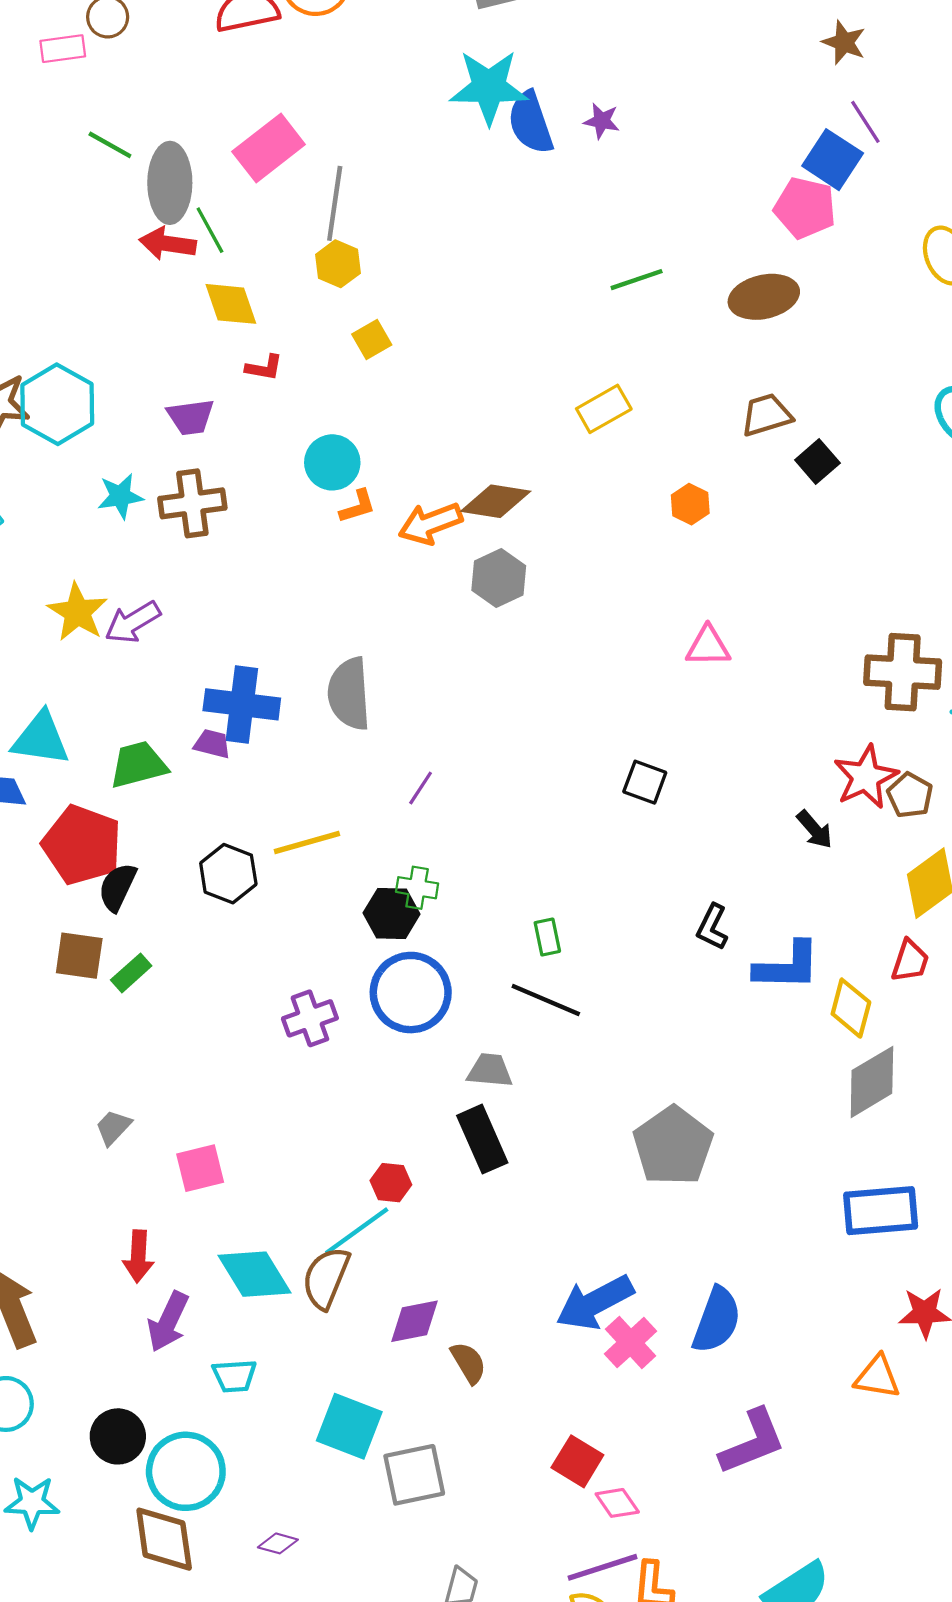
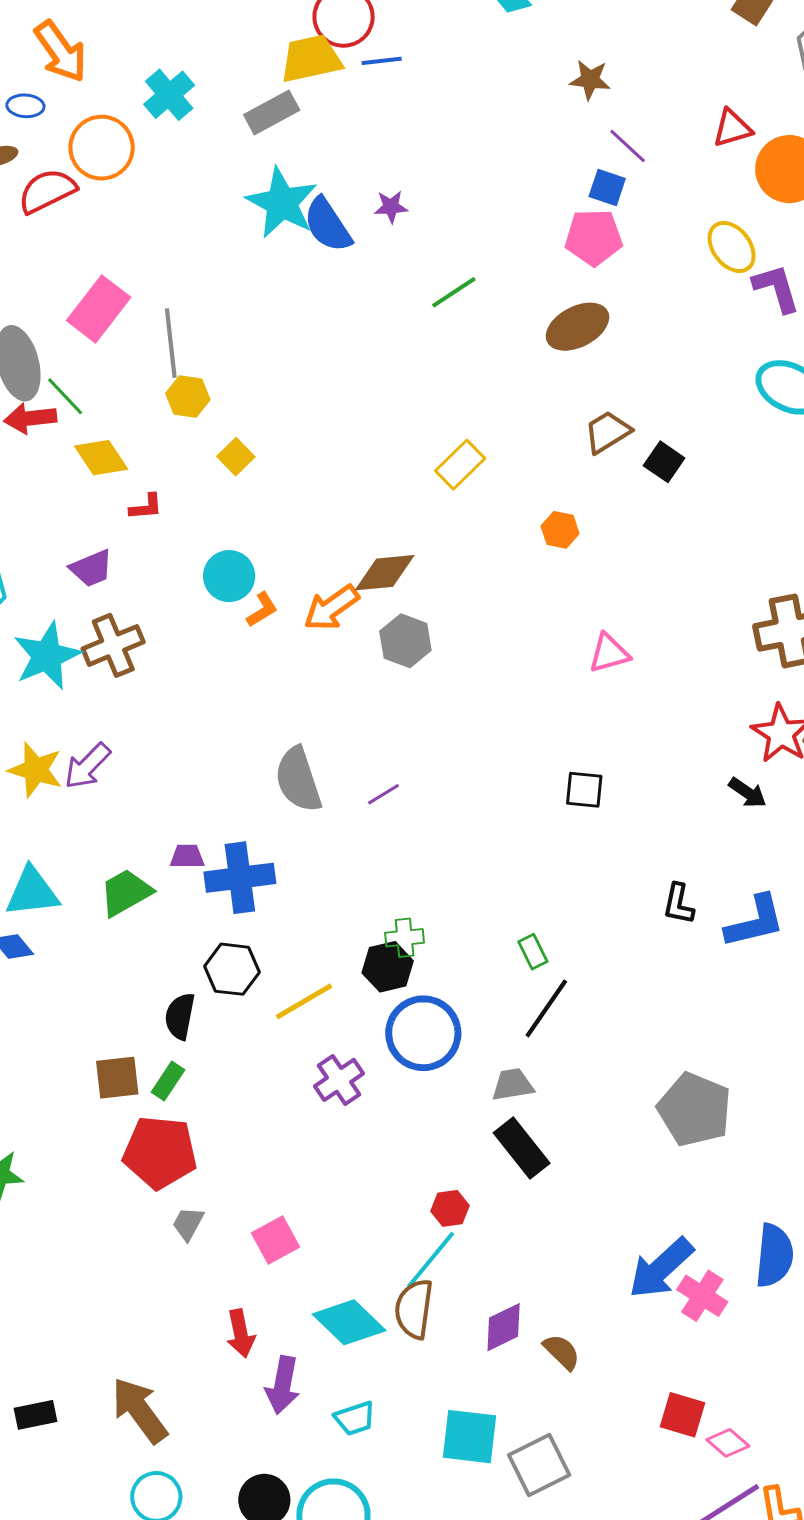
cyan star: (489, 87) -> (282, 203), turned -30
blue square: (833, 160) -> (607, 187), size x0.7
green line: (637, 280) -> (454, 292), moved
cyan star: (120, 496) -> (47, 656), size x1.6
blue cross: (242, 704) -> (240, 878), moved
purple line: (421, 788) -> (383, 794), moved, turned 40
yellow line: (307, 842) -> (304, 1001), moved
red pentagon: (82, 845) -> (160, 1152), moved
black semicircle: (117, 887) -> (180, 1016), moved
black line: (546, 1000) -> (546, 1008), turned -64

